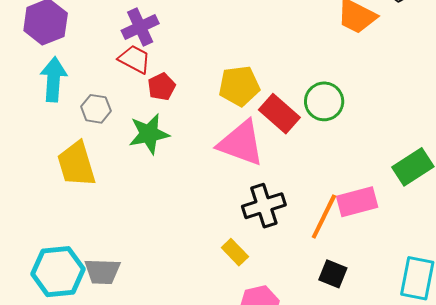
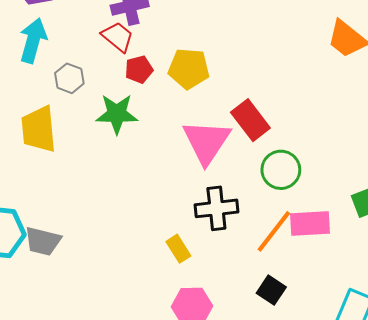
yellow pentagon: (239, 86) -> (189, 69), moved
green circle: (324, 101) -> (281, 170), moved
pink triangle: (241, 143) -> (206, 142), turned 32

